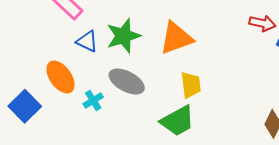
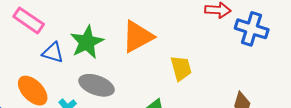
yellow trapezoid: (191, 85) -> (181, 68), moved

